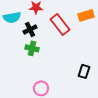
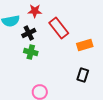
orange rectangle: (86, 15) -> (85, 45), moved

